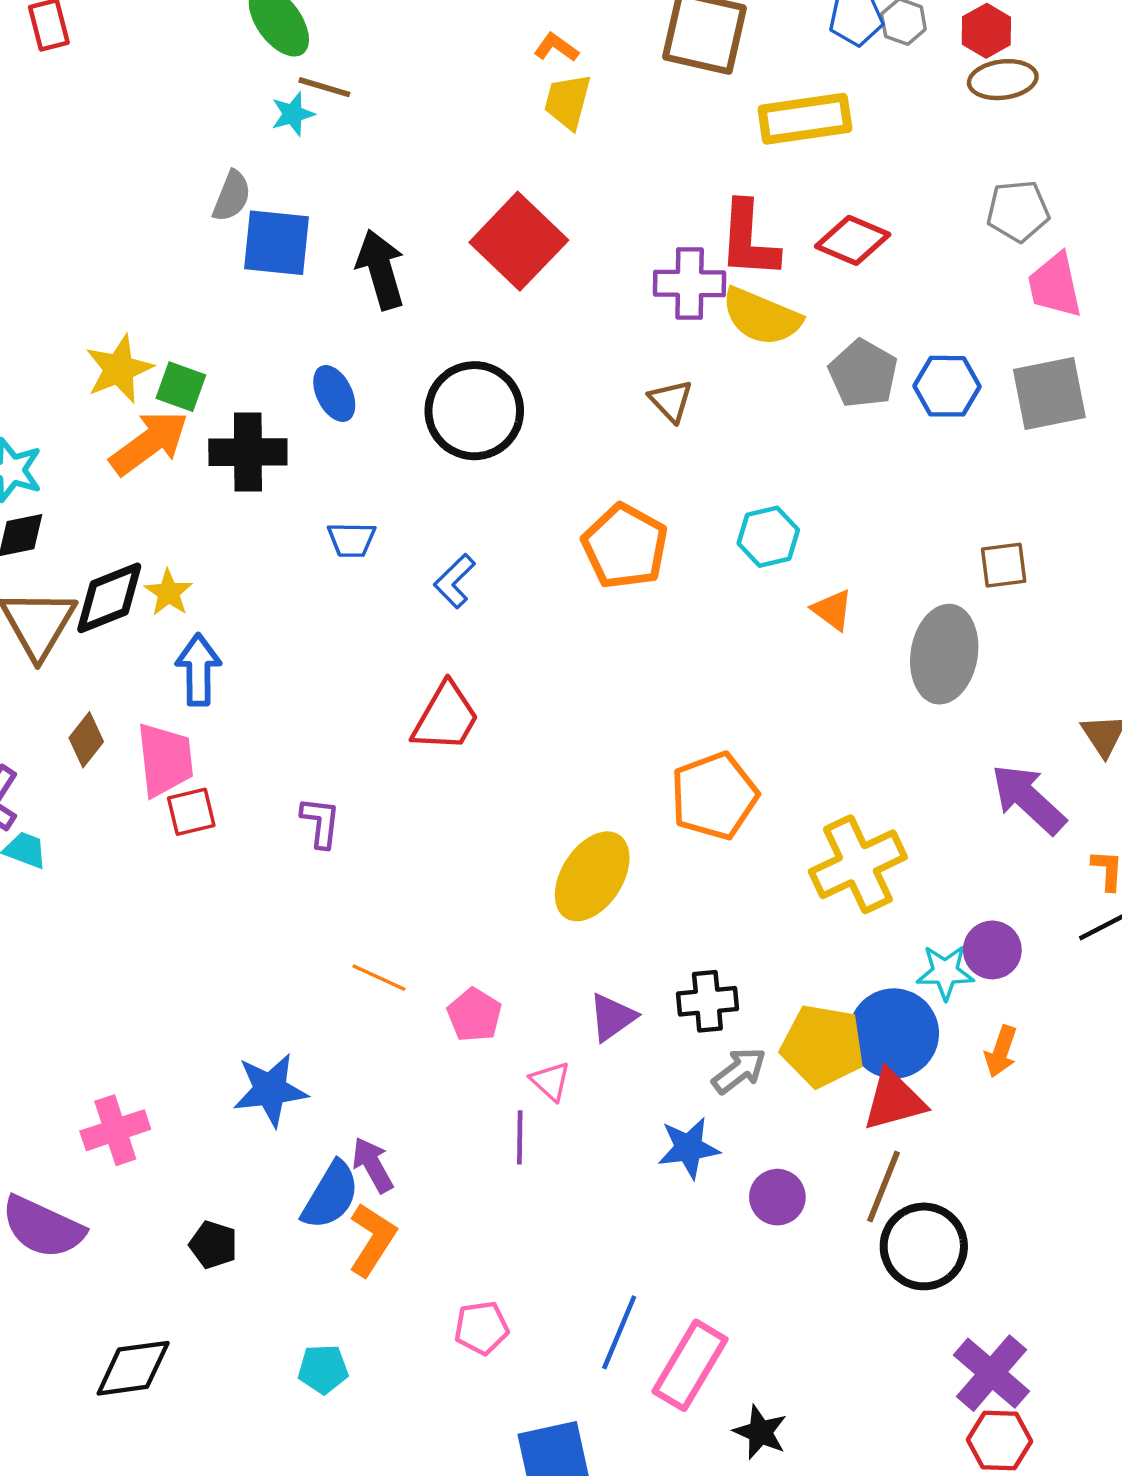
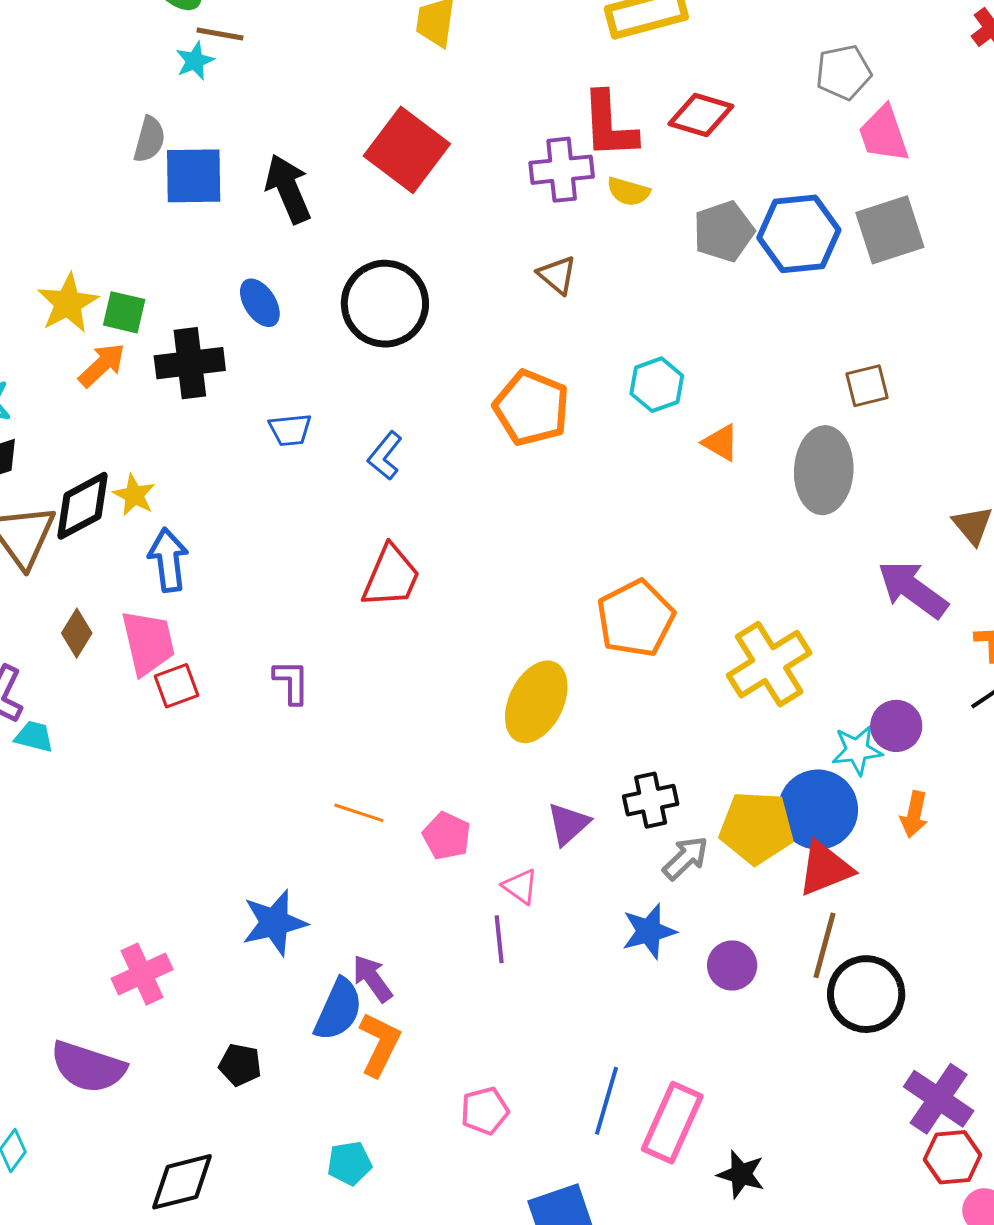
yellow semicircle: (762, 317) -> (628, 192), size x0.6
gray pentagon: (863, 374) -> (724, 231), turned 30
blue hexagon: (947, 386) -> (799, 234), size x1.4
orange arrow: (149, 443) -> (102, 365), size x0.7

